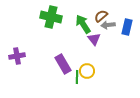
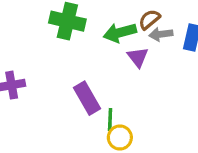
green arrow: (83, 24) -> (120, 33), turned -72
yellow circle: (87, 71) -> (120, 138), moved

